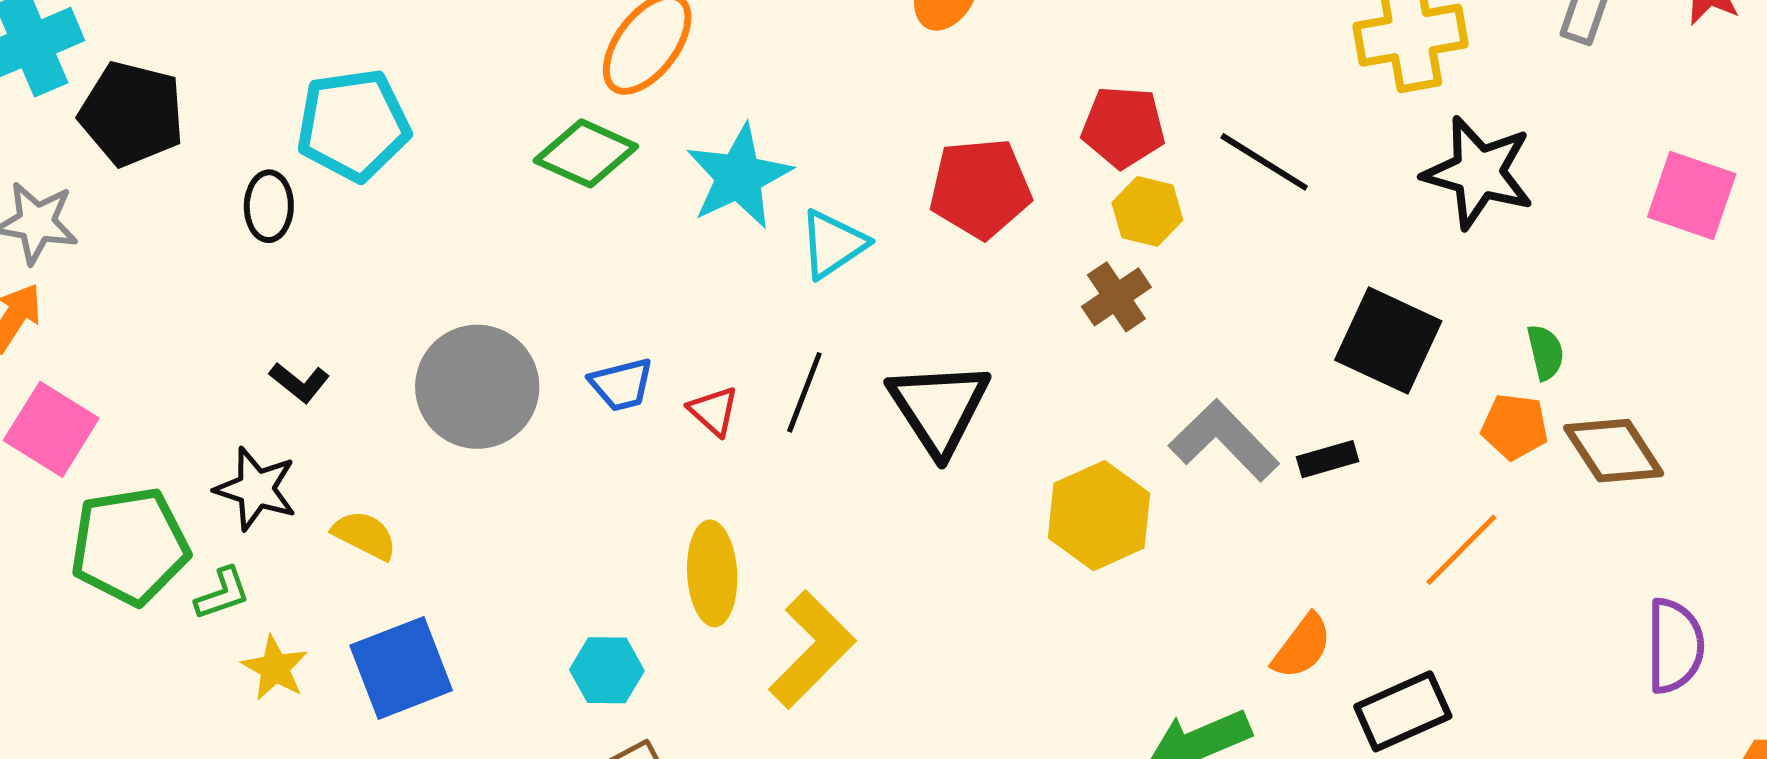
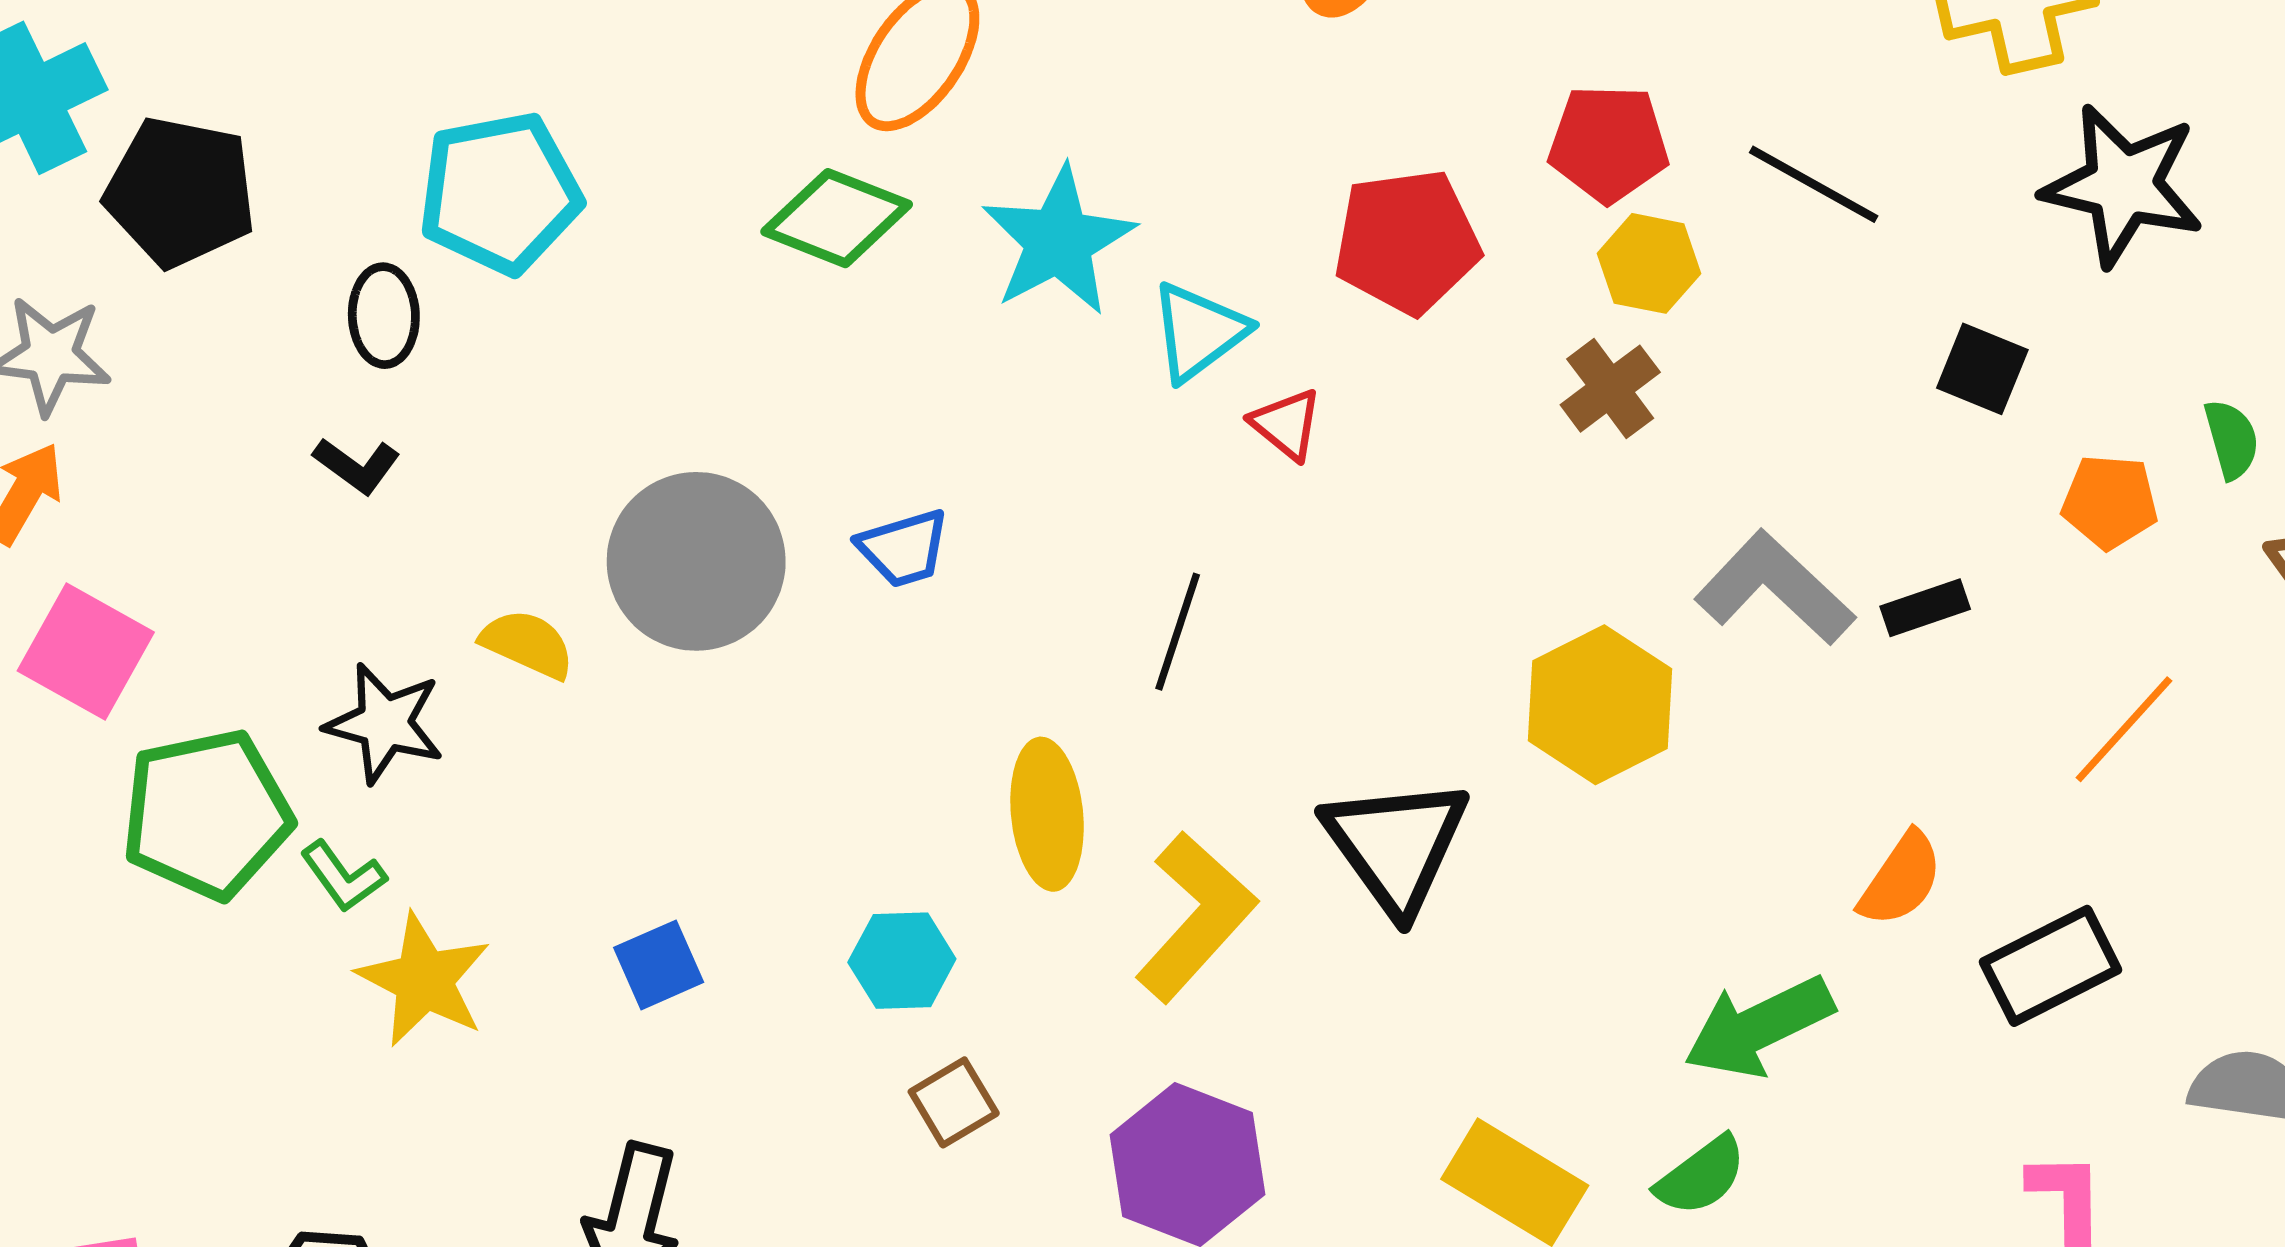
black square: (1388, 340) -> (1982, 369), moved, size x0.6
black L-shape: (299, 382) -> (357, 465), moved
black line: (804, 392) -> (1178, 632), moved
black triangle: (939, 408) -> (1396, 845), moved
red triangle: (714, 411) -> (1286, 424), moved
orange pentagon: (1515, 427) -> (2110, 502), moved
yellow semicircle: (365, 535) -> (527, 644), moved
green L-shape: (222, 593) -> (343, 876), turned 76
yellow star: (275, 668) -> (424, 980), size x1.4
blue square: (401, 668) -> (659, 965), moved, size x0.6

